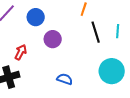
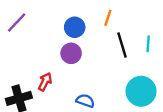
blue circle: (36, 17) -> (75, 27), moved
red arrow: (21, 52) -> (45, 82), moved

